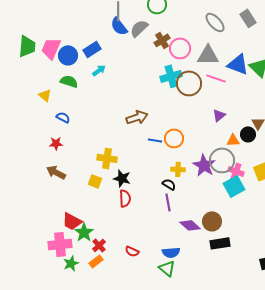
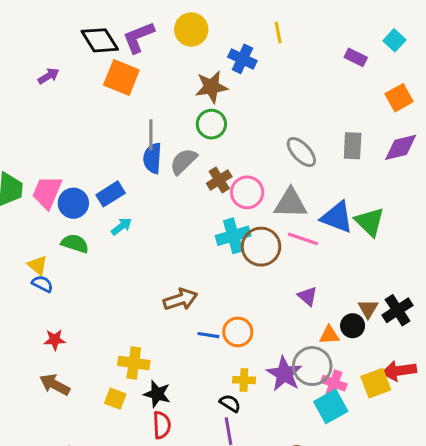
gray rectangle: (248, 18) -> (353, 146), turned 36
blue semicircle: (119, 26) -> (152, 158), turned 42
purple triangle: (219, 115) -> (308, 296), turned -40
blue semicircle: (63, 117) -> (42, 284), moved

